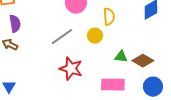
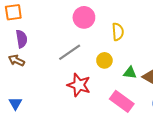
yellow circle: (95, 36) -> (104, 60), moved
pink rectangle: (113, 85) -> (122, 101), turned 35

